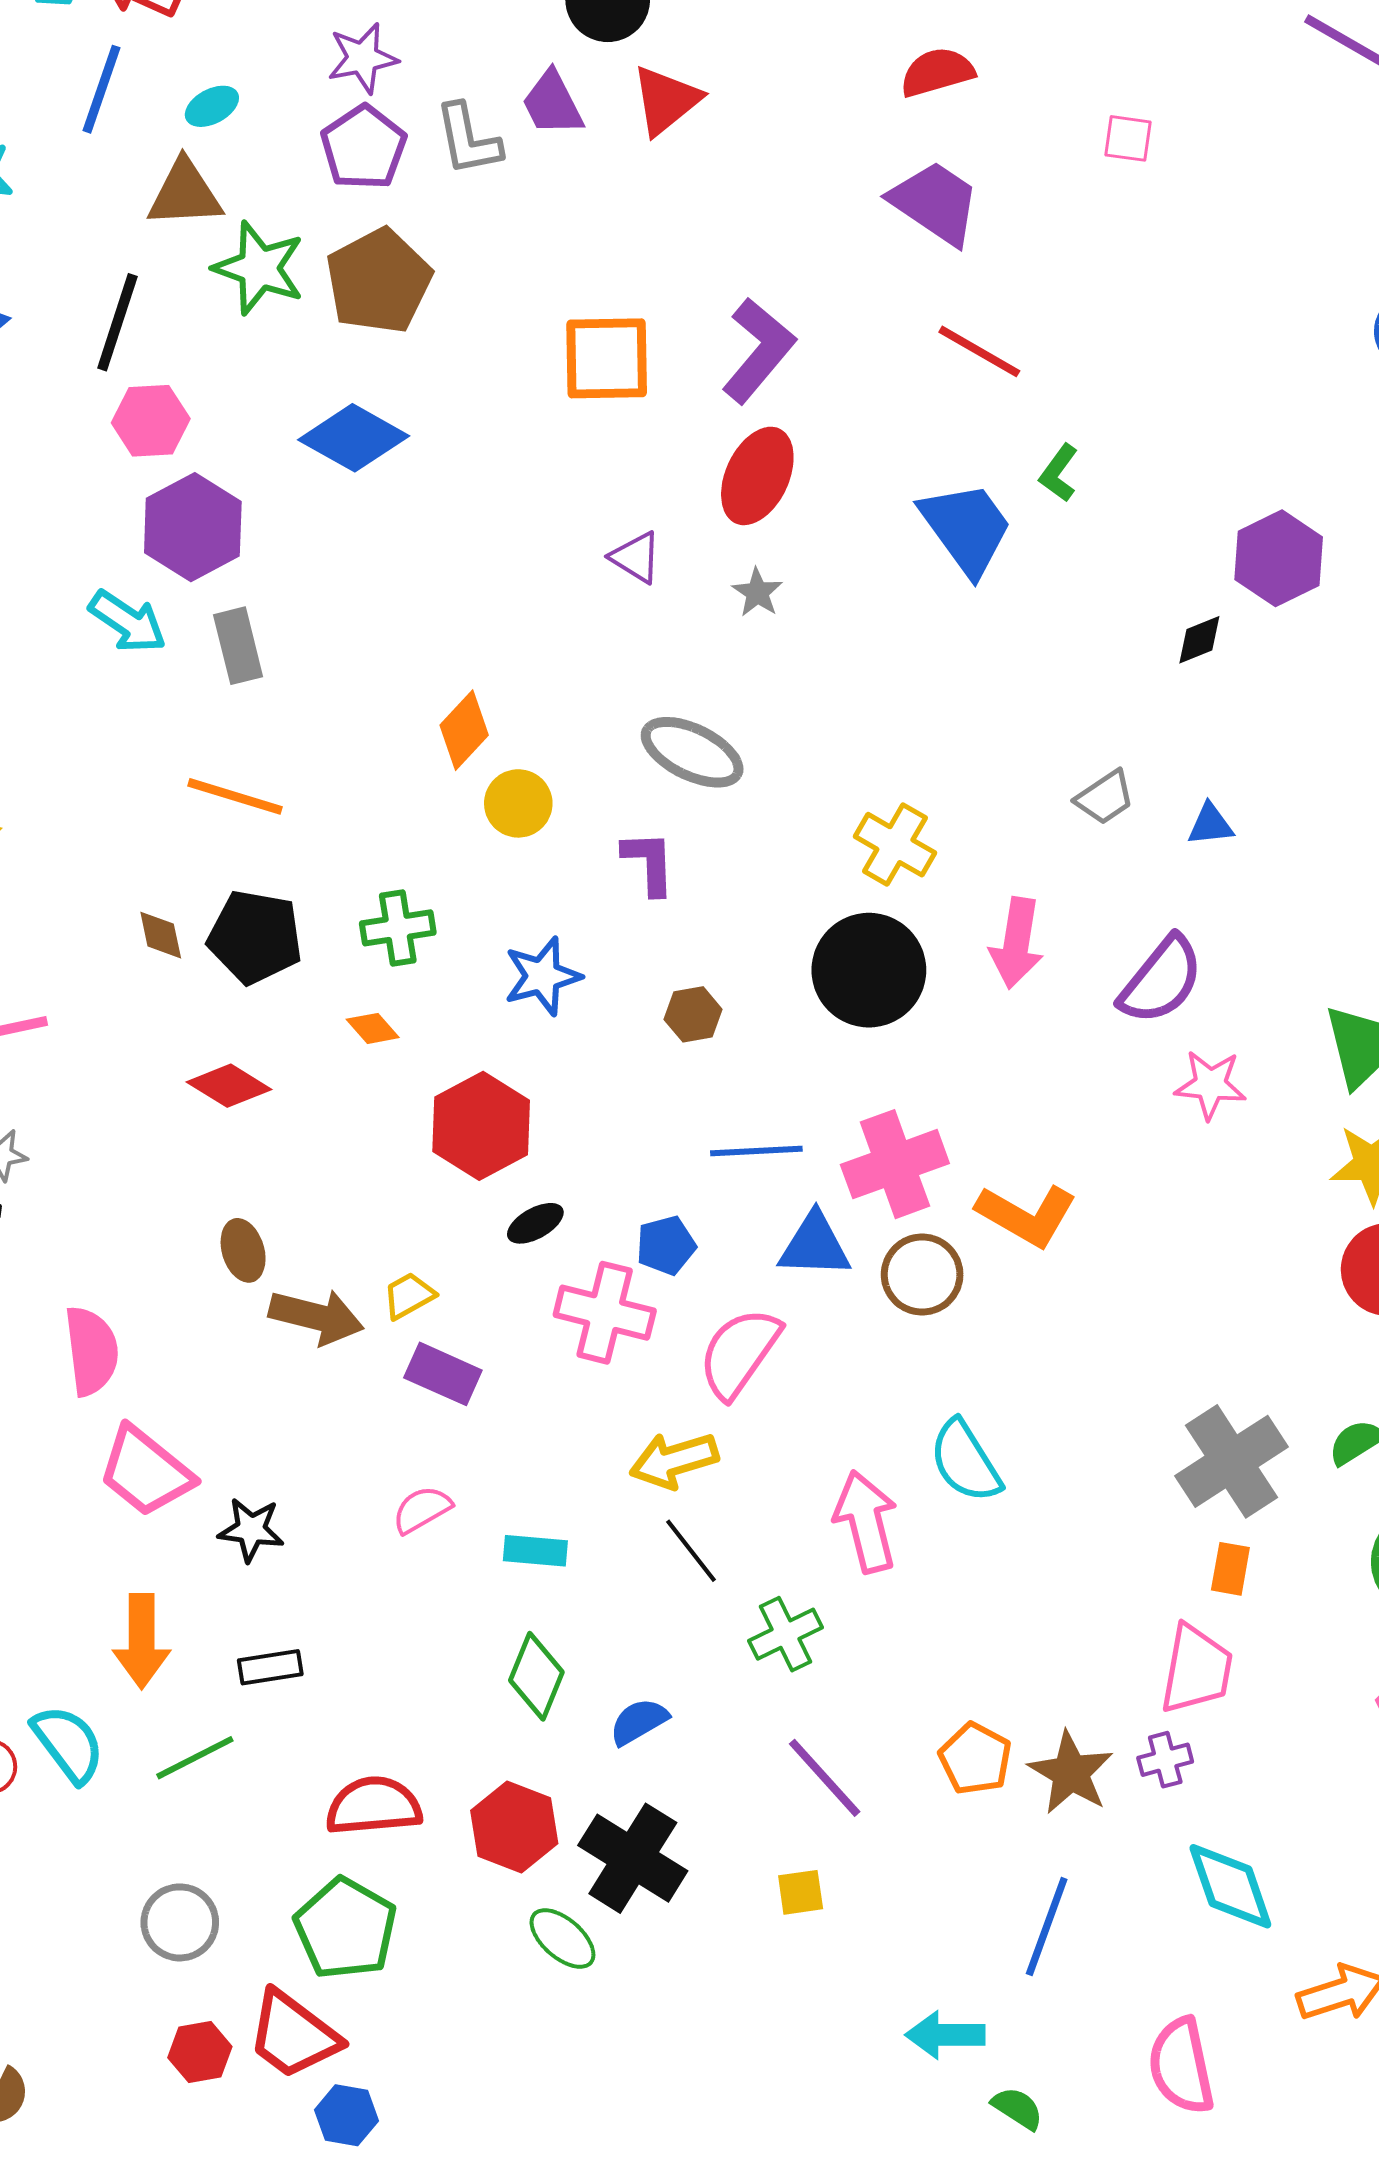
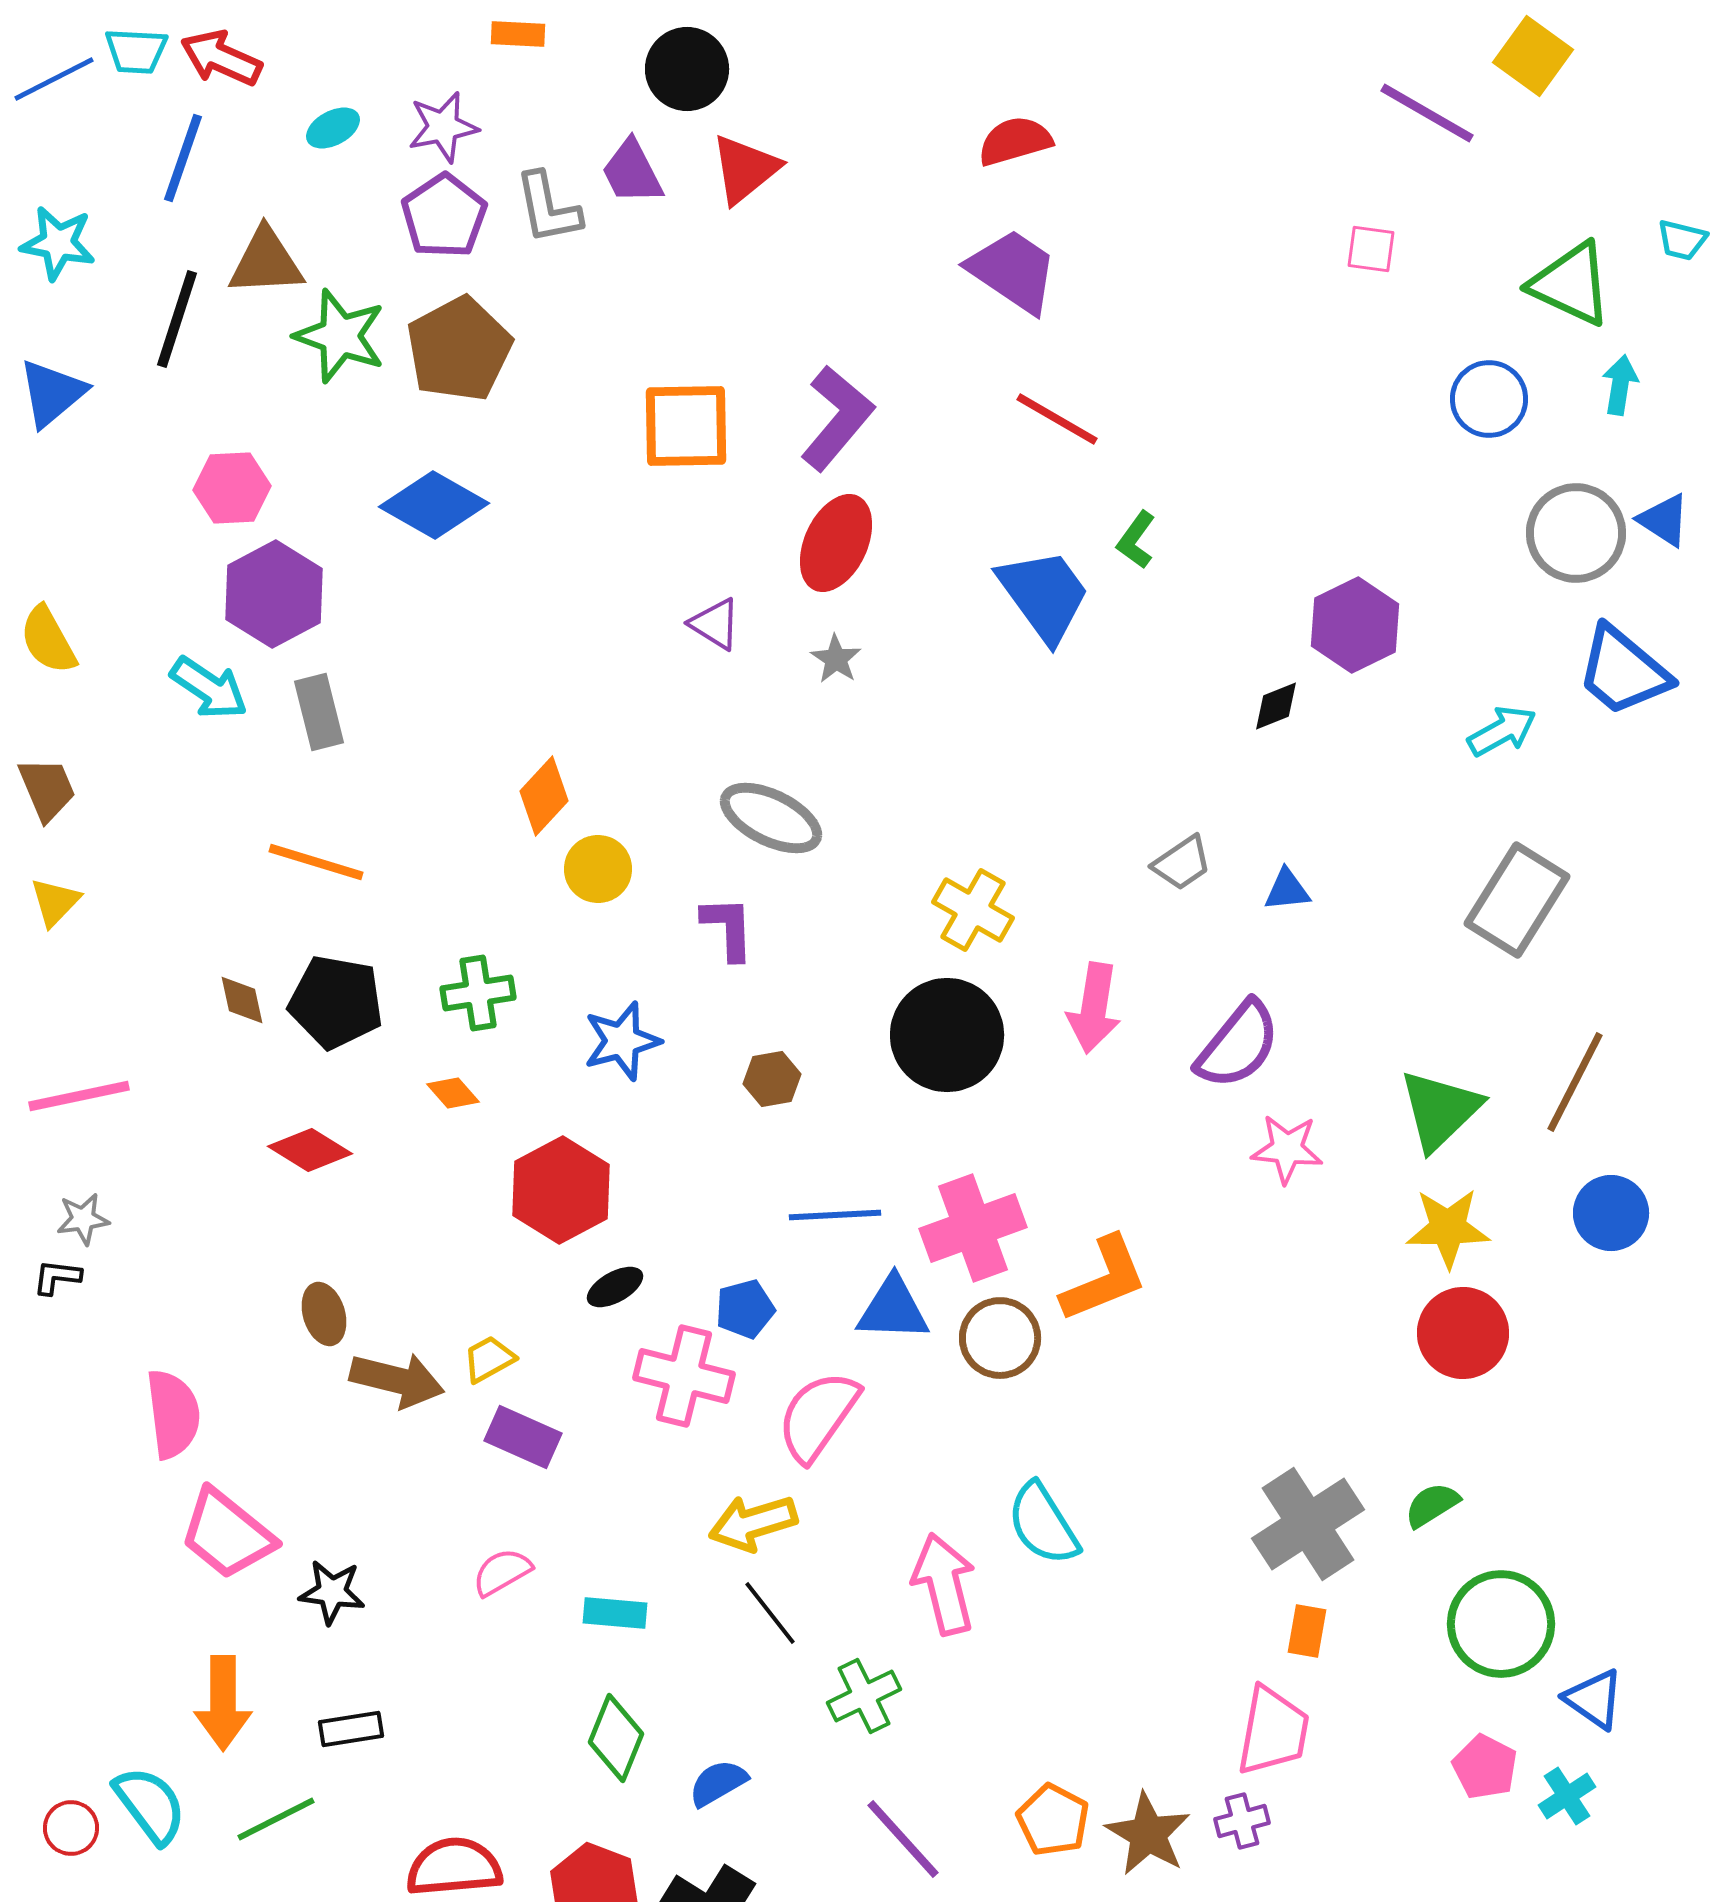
cyan ellipse: (212, 106) -> (333, 128), moved
pink square: (1128, 138) -> (1371, 249), moved
black line: (117, 322) -> (177, 319), moved
orange L-shape: (1027, 1215) -> (1104, 1279), turned -52

